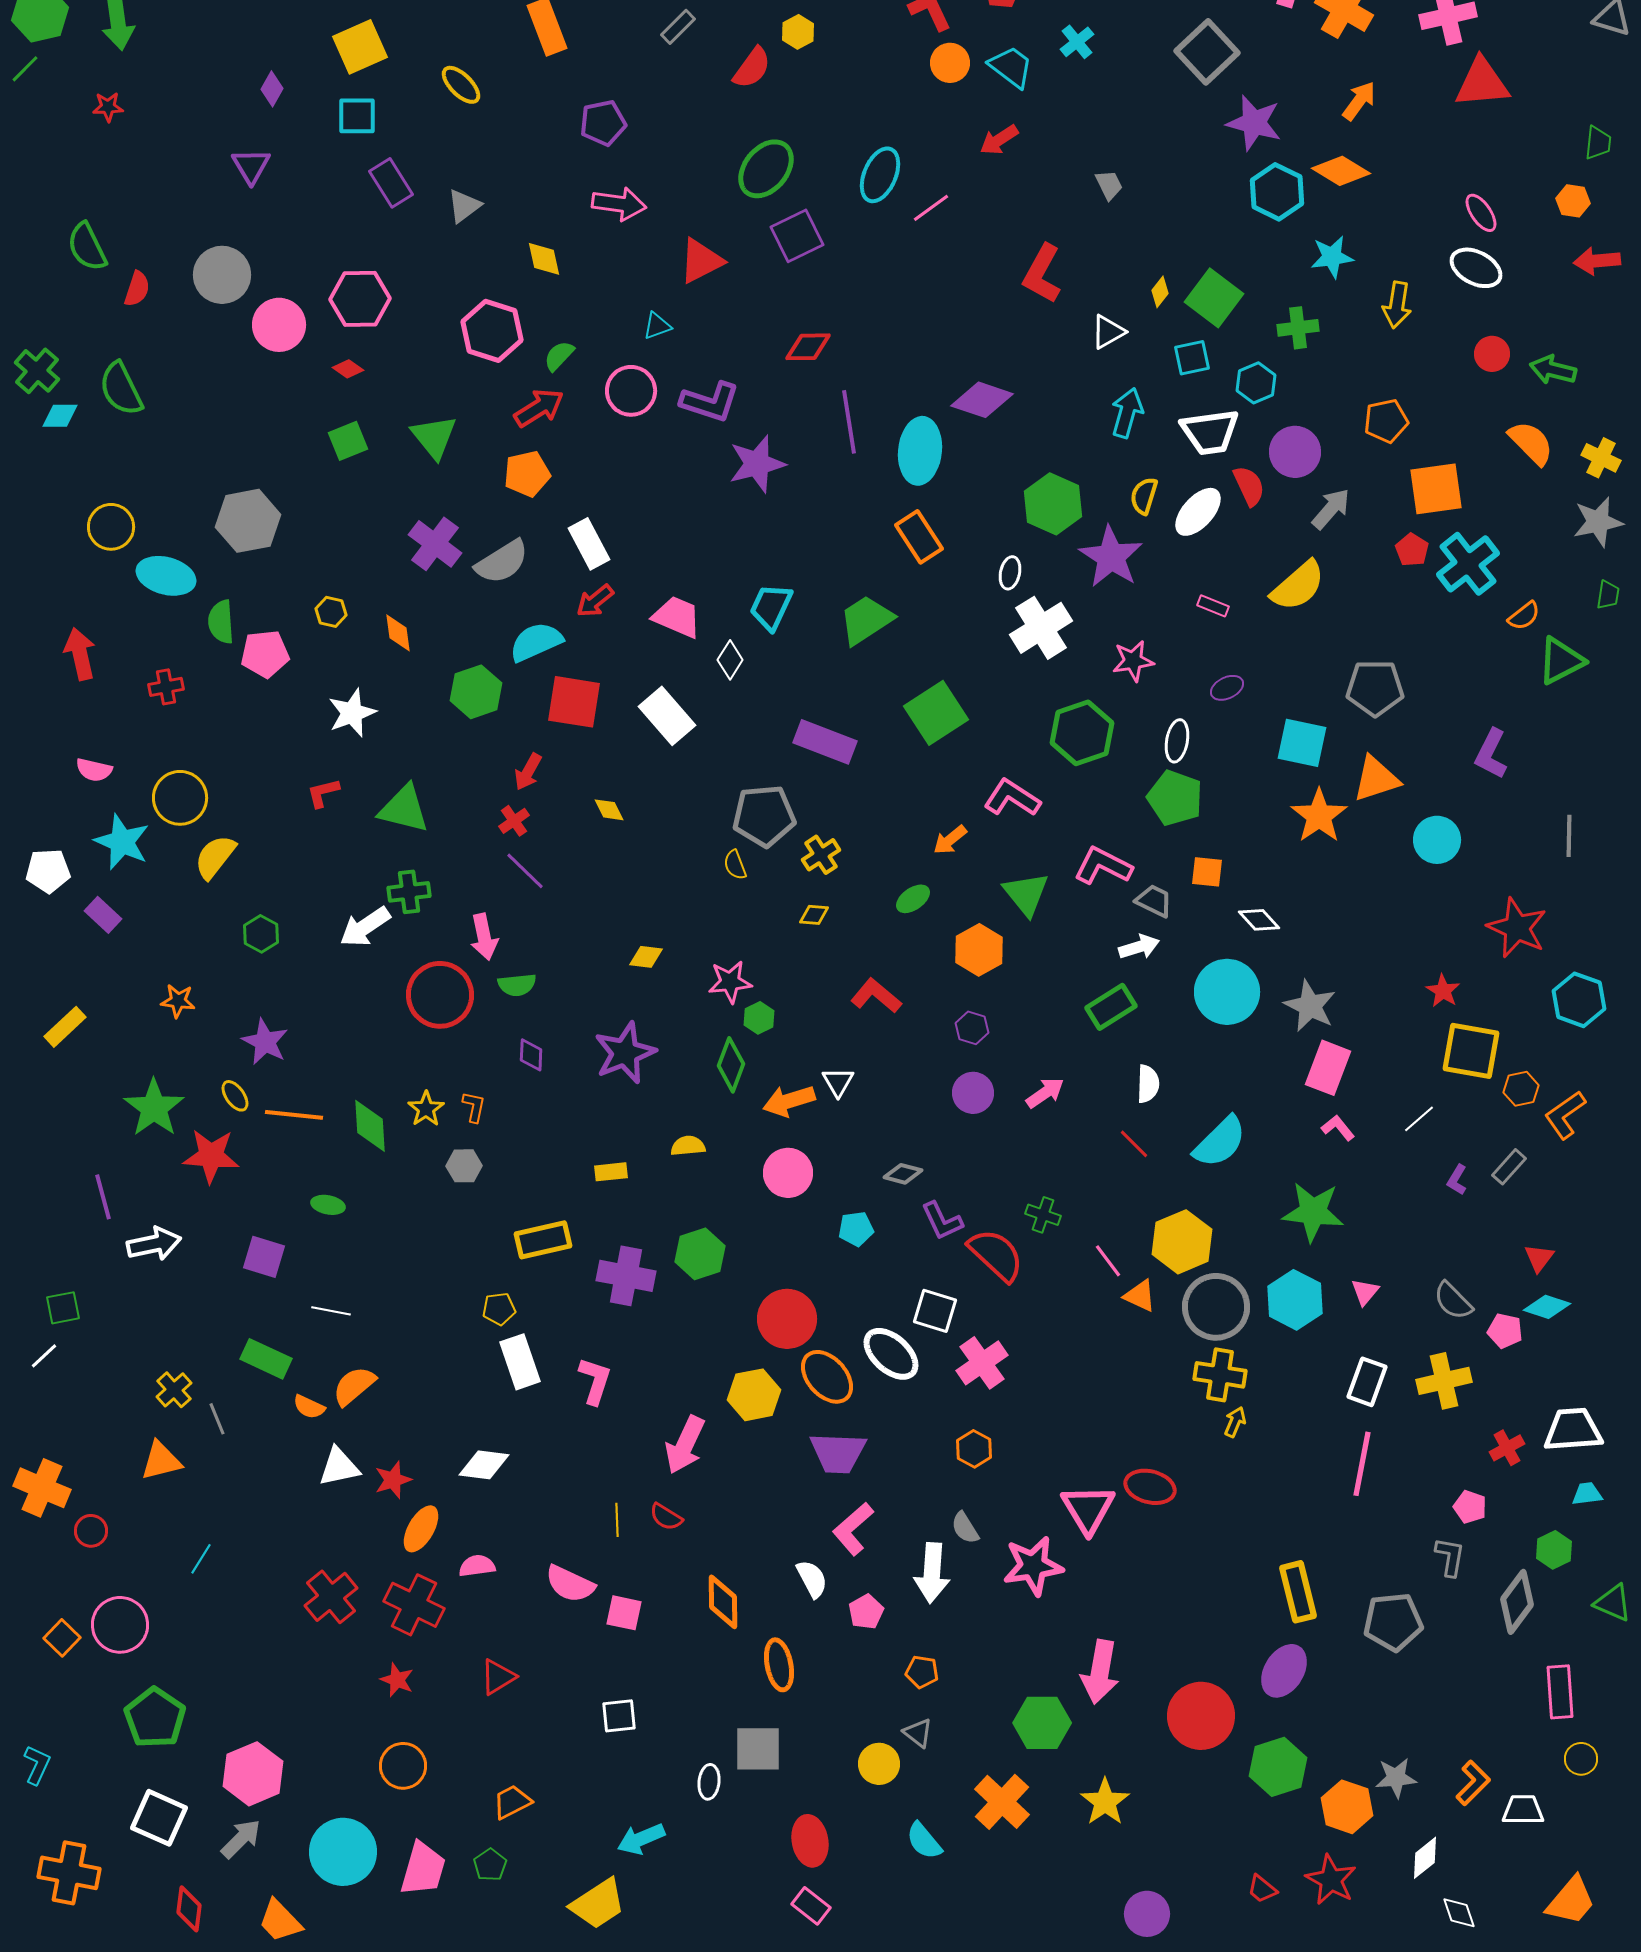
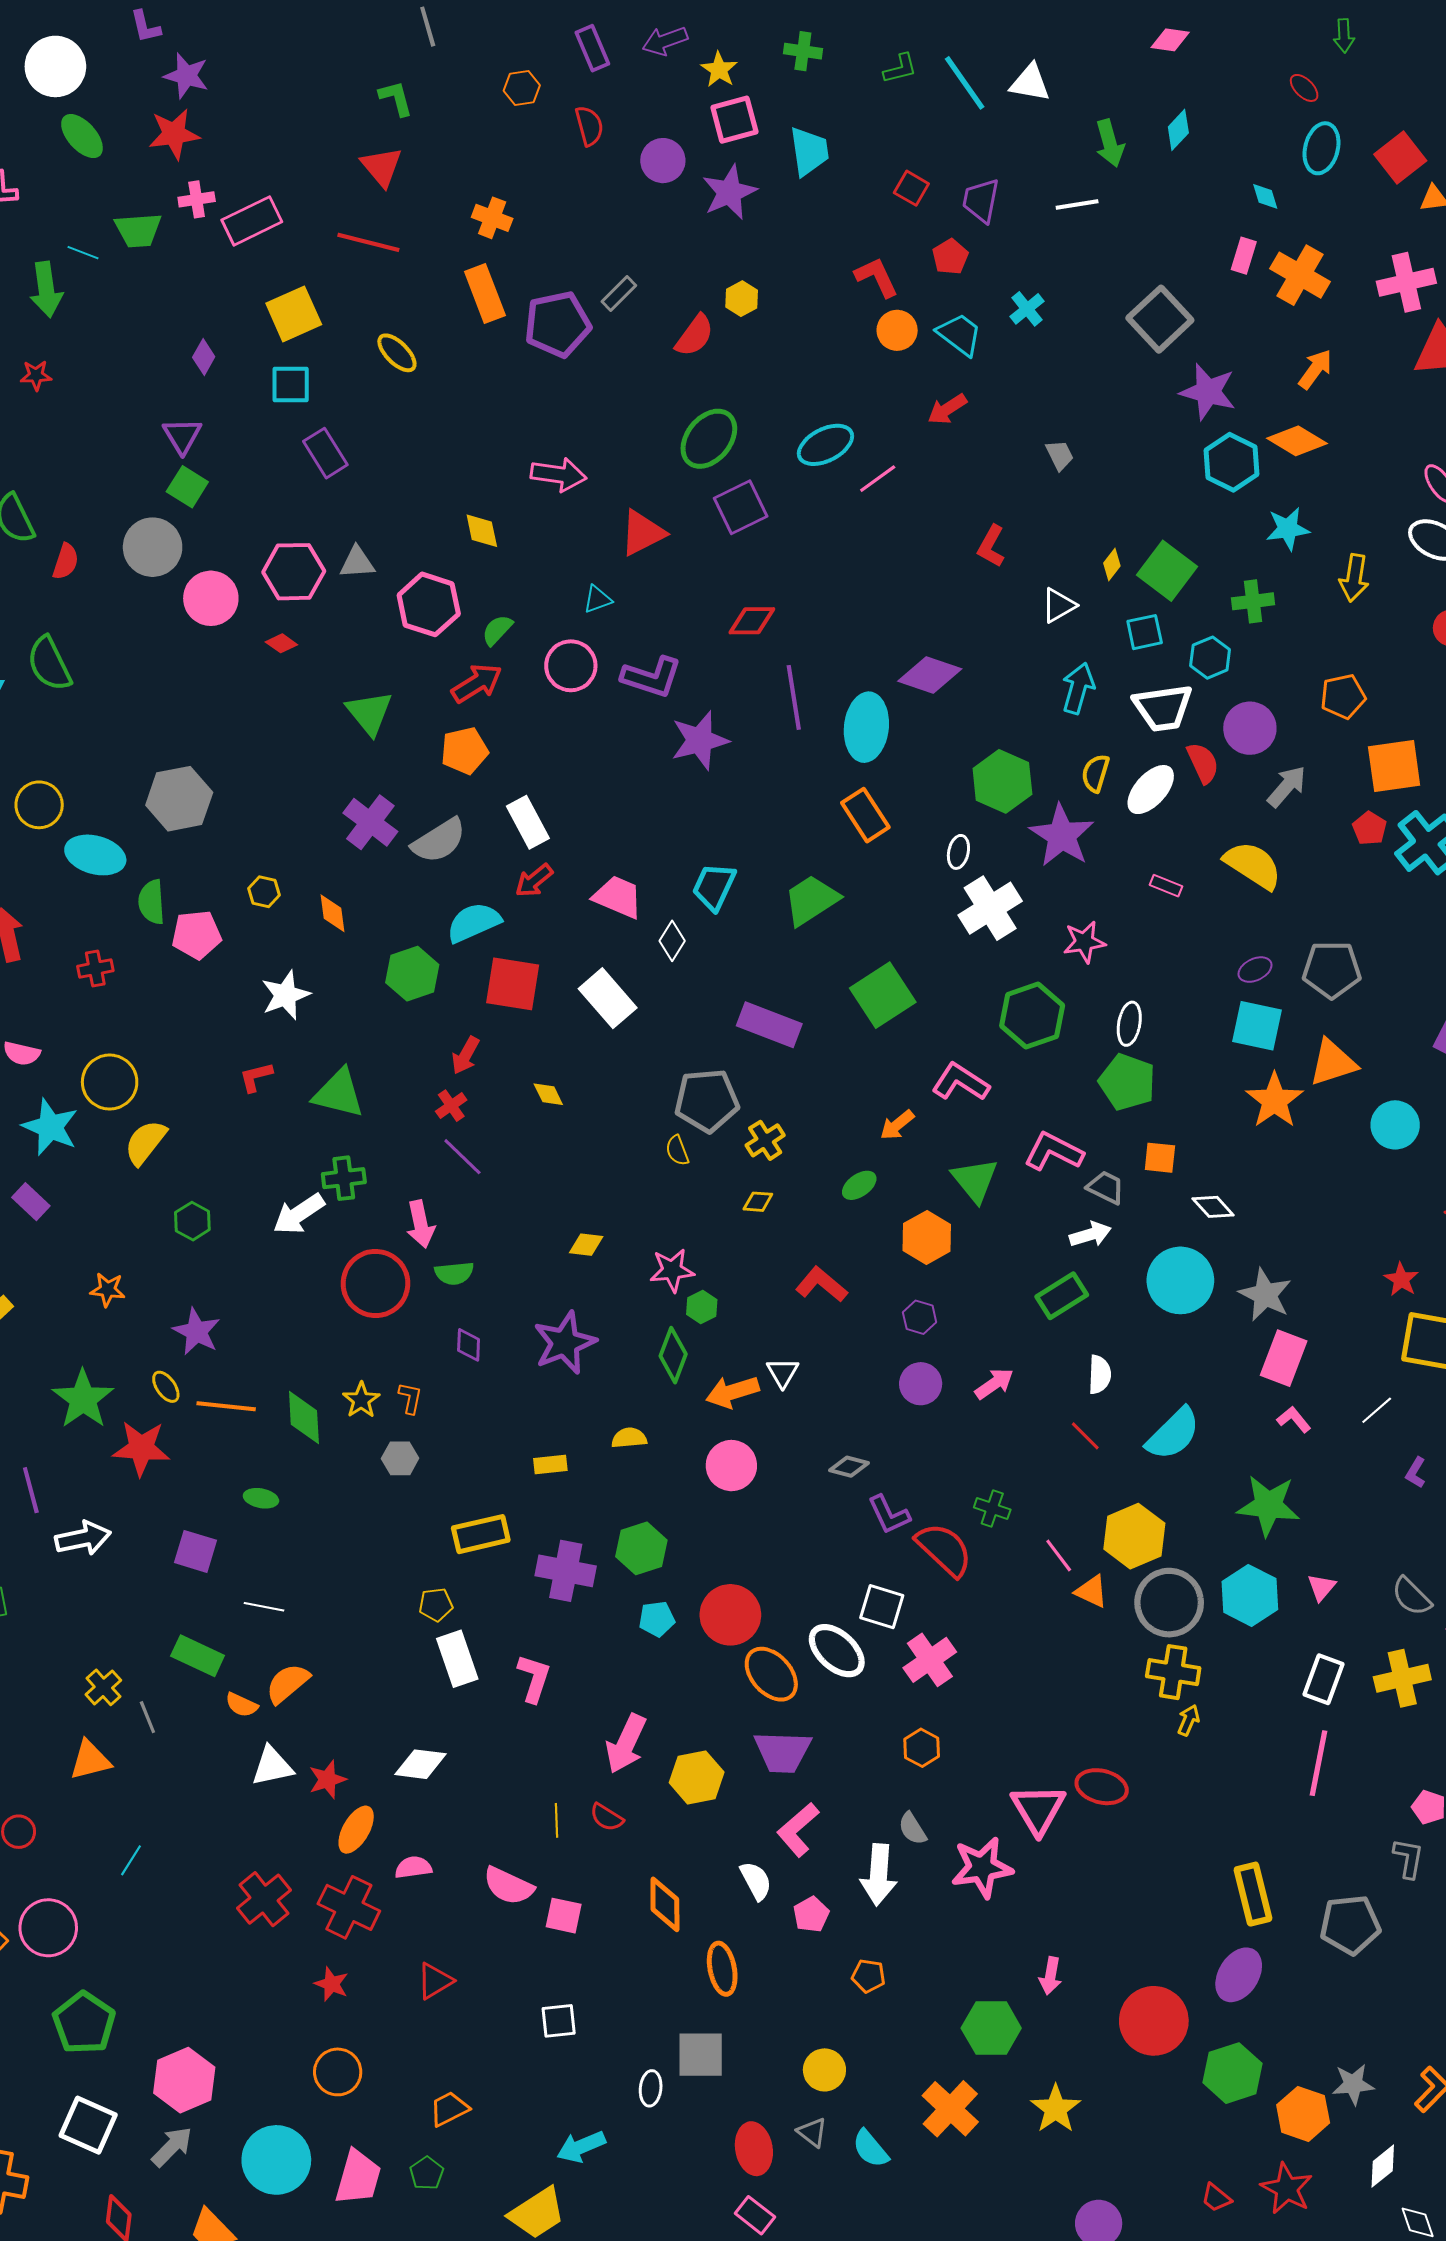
purple pentagon: (603, 123) -> (558, 324), moved, size x1.4
cyan ellipse: (880, 175) -> (825, 445), turned 40
gray triangle: (464, 206) -> (357, 562), moved, turned 33
red L-shape: (1042, 274) -> (991, 546), size x0.7
green square: (348, 441) -> (187, 487), moved, turned -36
yellow semicircle: (1298, 586) -> (1253, 865), turned -106
purple ellipse: (1227, 688) -> (1255, 970), moved
cyan pentagon: (856, 1229) -> (657, 1619), moved
yellow hexagon: (754, 1395) -> (697, 1777), moved
pink arrow: (1100, 1672) -> (1050, 1976), size x0.6
gray triangle: (918, 1733) -> (812, 2132), moved

